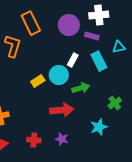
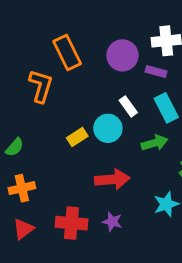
white rectangle: (73, 60) -> (128, 106), turned -64
green arrow: (81, 88) -> (155, 143), moved
red cross: (34, 140) -> (71, 223), size x1.5

